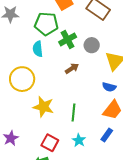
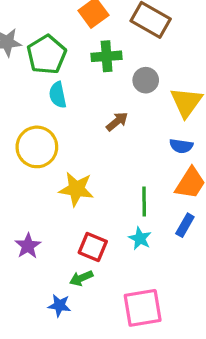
green pentagon: (46, 24) -> (47, 55), moved, turned -30
green cross: (68, 39) -> (107, 56), moved, turned 30
green line: (73, 112) -> (144, 201), moved

